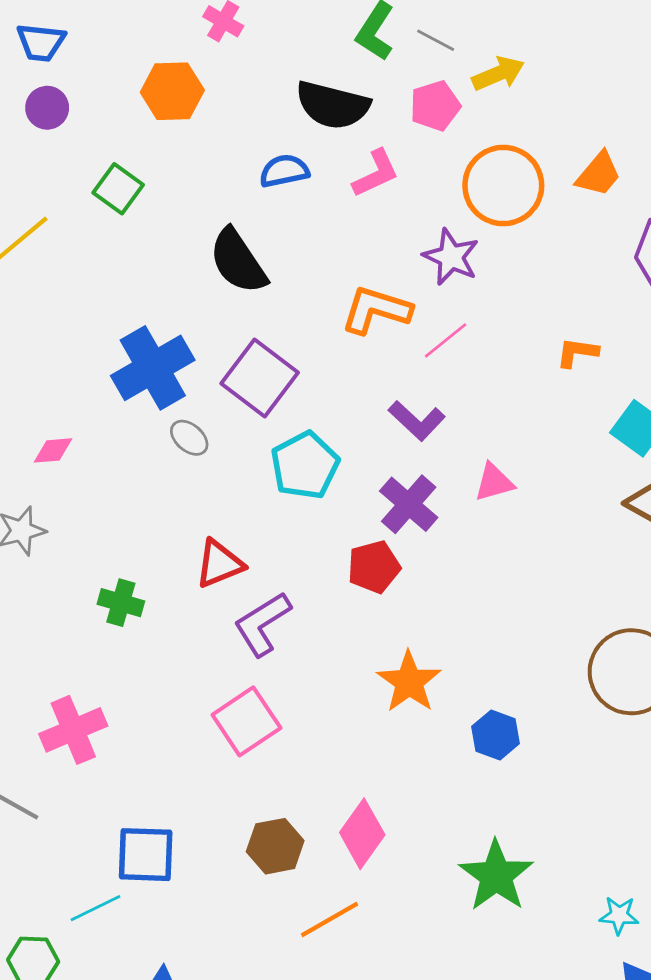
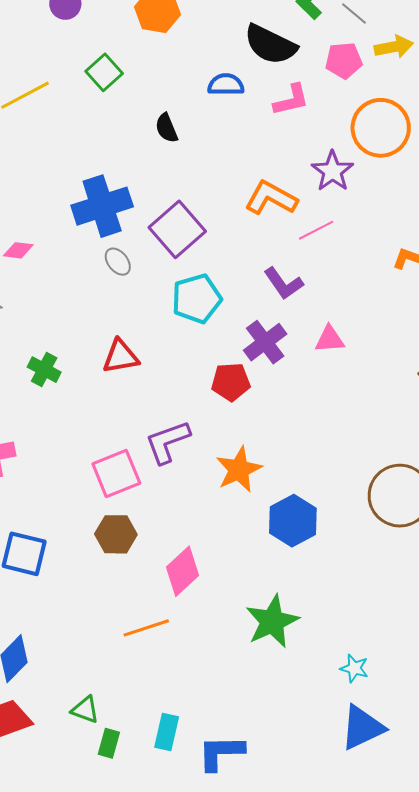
black semicircle: (238, 261) -> (166, 128), moved, size x0.6
purple L-shape: (262, 624) -> (168, 442), moved
blue hexagon: (496, 735) -> (293, 521), size x1.4
brown hexagon: (275, 846) -> (116, 534), moved

